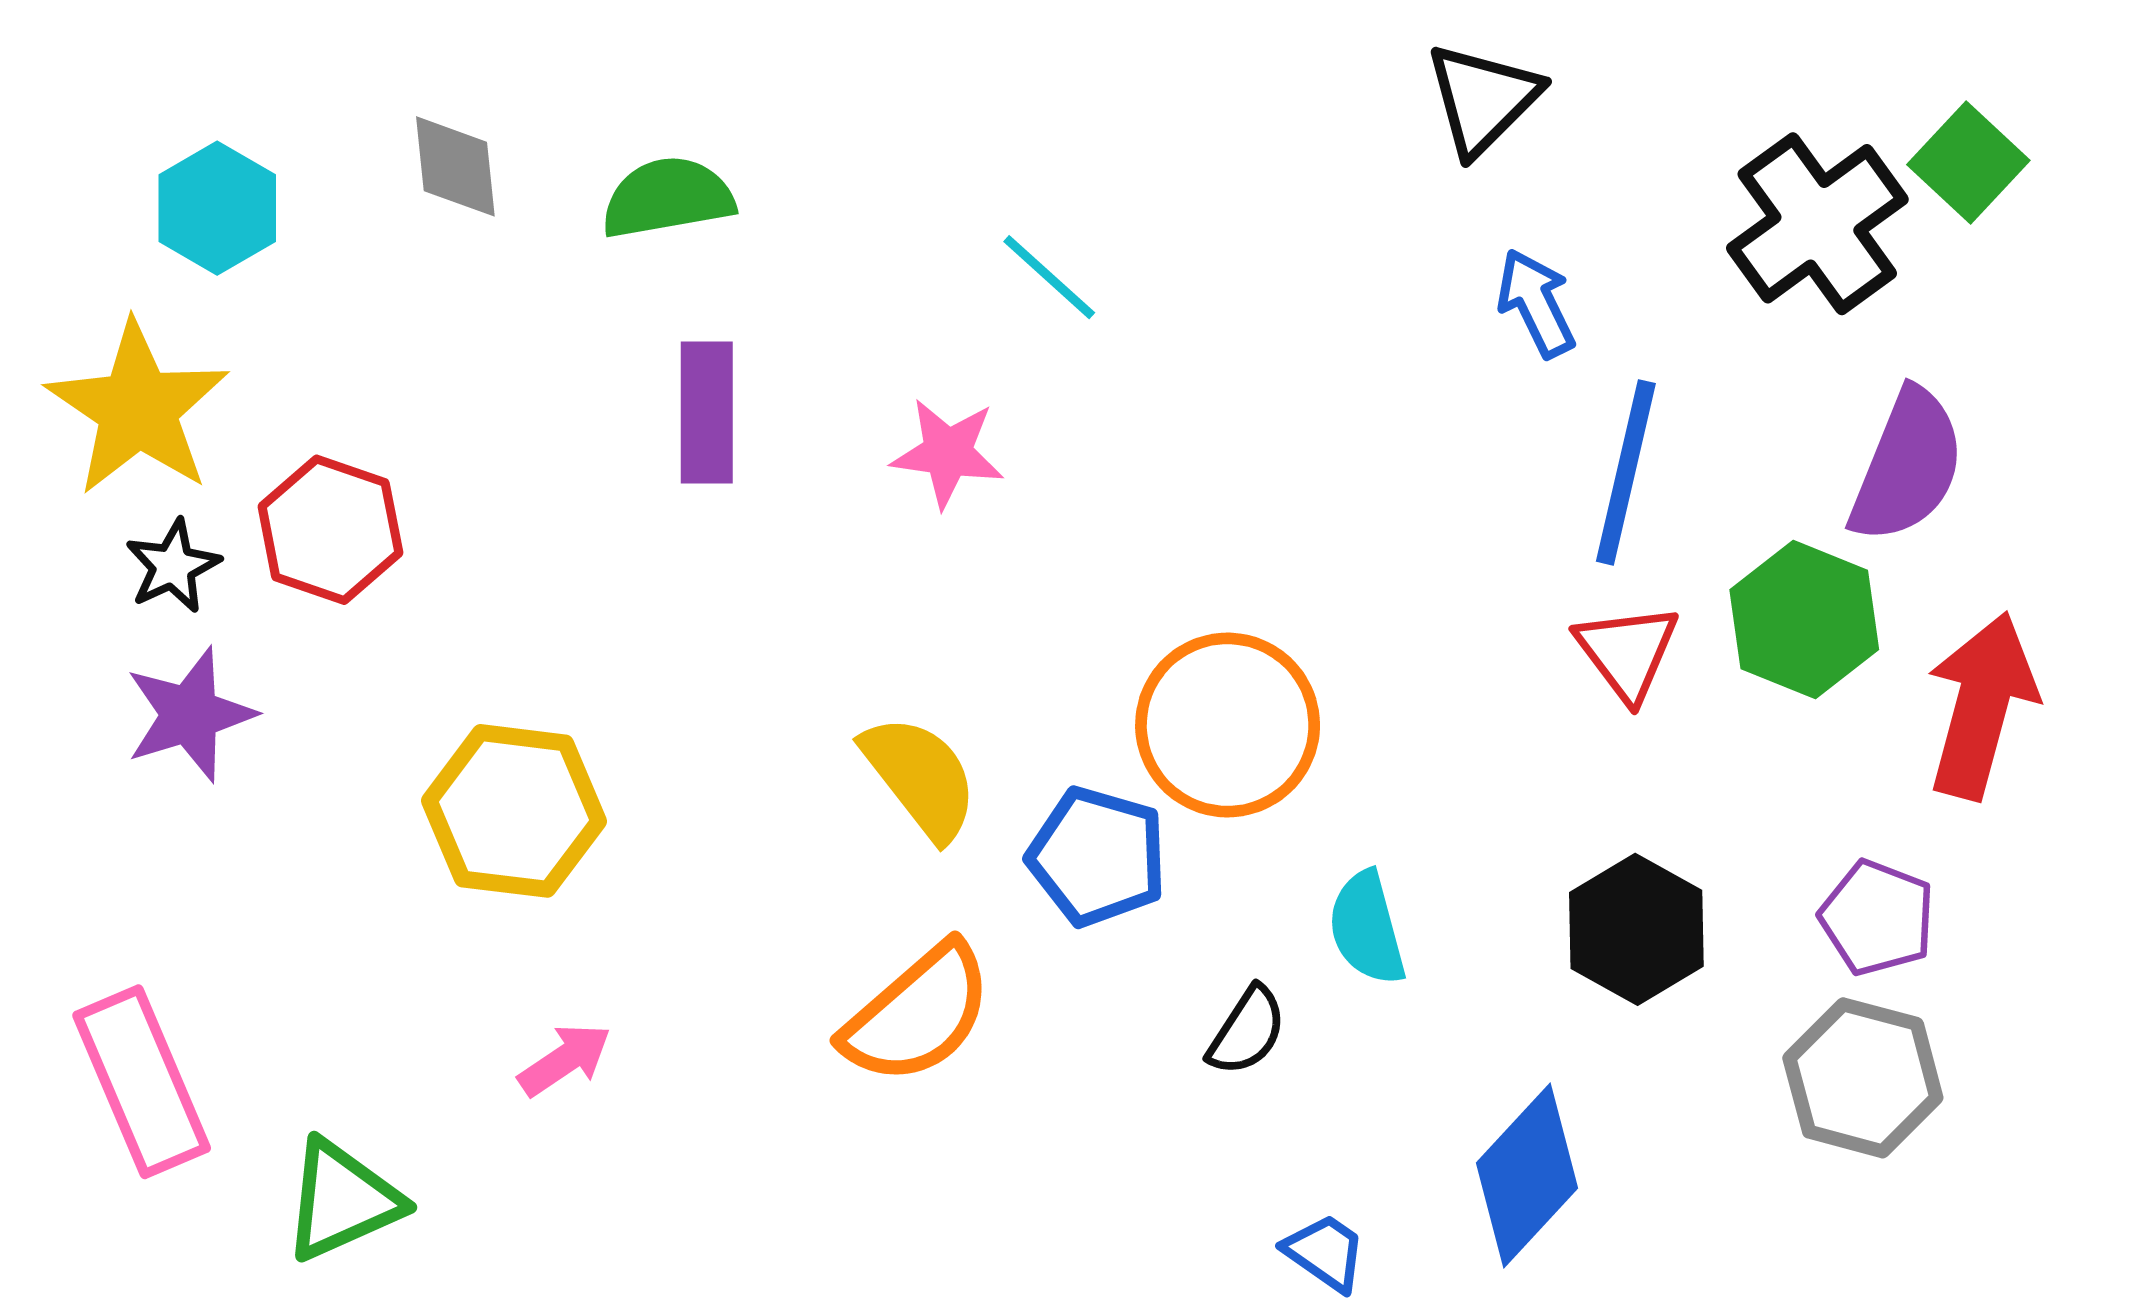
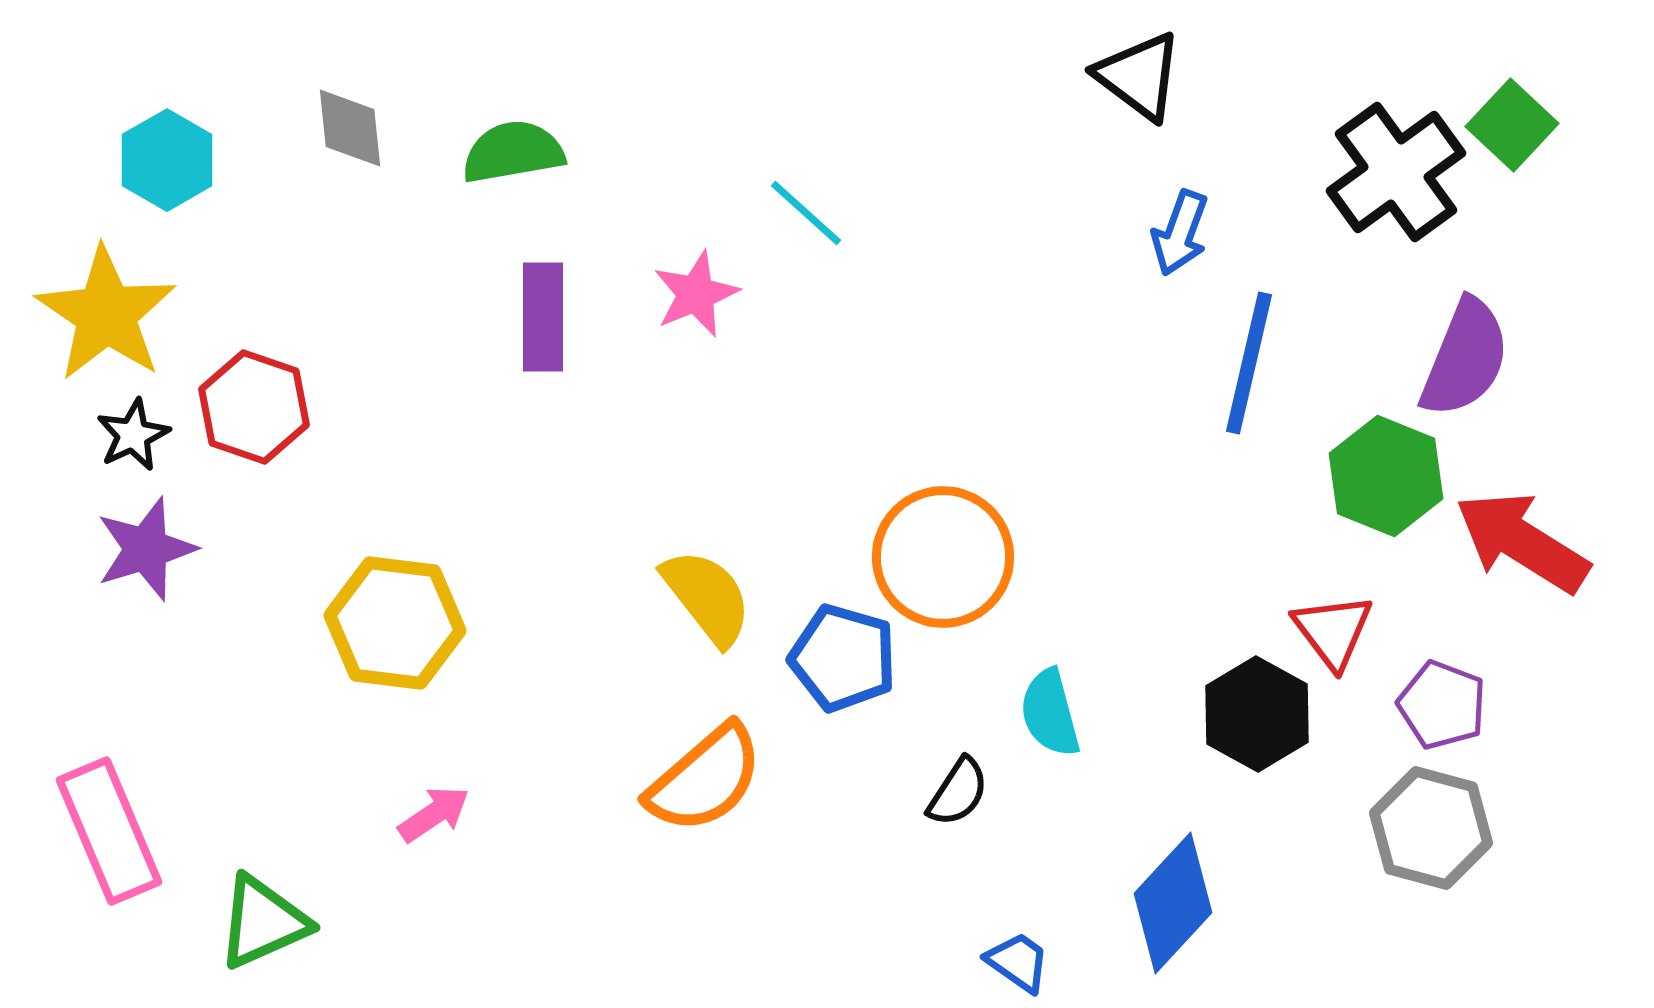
black triangle: (1483, 99) -> (1139, 76), turned -38
blue arrow: (1536, 303) -> (1180, 233), turned -134
pink star: (948, 453) -> (696, 294), moved, turned -30
red triangle: (1627, 652) -> (1333, 631), moved
red arrow: (1981, 705) -> (1522, 542), turned -73

